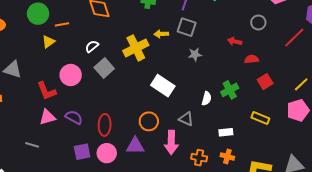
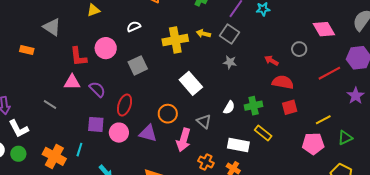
red semicircle: (252, 59) -> (283, 82), size x1.5
gray square: (104, 68) -> (138, 65), moved
yellow rectangle: (260, 118) -> (263, 133), moved
white rectangle: (226, 132) -> (238, 145), size x1.5

